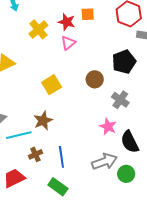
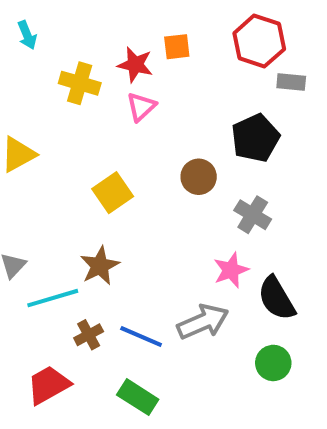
yellow cross: (38, 29) -> (80, 83), turned -30
pink star: (108, 127) -> (231, 270), turned 30
blue line: (61, 157) -> (141, 336), turned -55
gray arrow: (104, 162) -> (203, 322), moved

